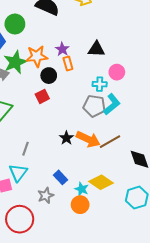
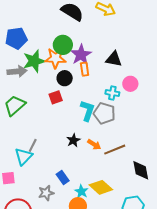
green circle: (15, 24) -> (63, 45), moved
purple star: (62, 49) -> (81, 55), size x1.5
cyan L-shape: (112, 104) -> (87, 111), moved, turned -40
orange arrow: (88, 139) -> (94, 144), size x0.6
cyan triangle: (18, 173) -> (24, 157), moved

